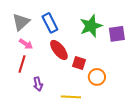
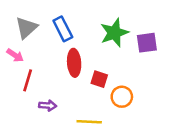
pink arrow: (26, 44) -> (15, 55), moved
red ellipse: (59, 50) -> (74, 63), turned 35
purple arrow: (38, 84) -> (48, 105), turned -72

